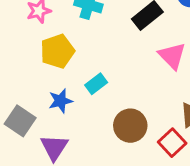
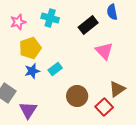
blue star: (60, 101) -> (32, 71), moved

